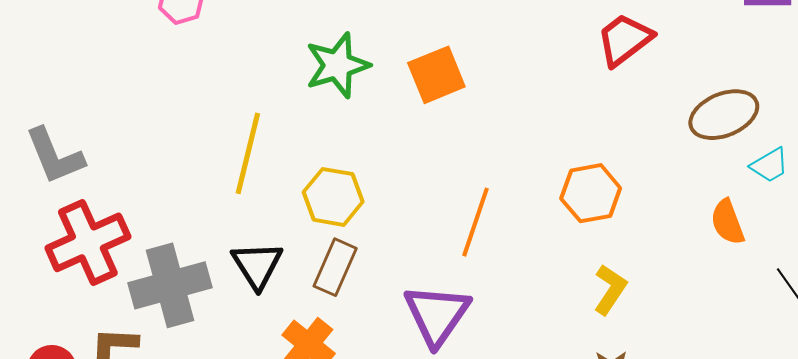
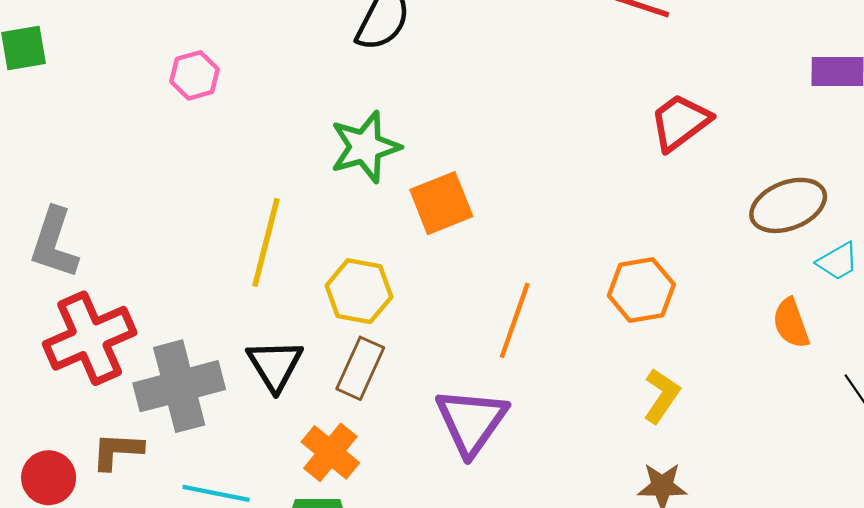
orange square: (436, 75) -> (441, 203), moved
gray L-shape: (55, 156) -> (54, 243), turned 40

